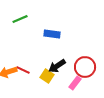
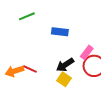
yellow square: (47, 76) -> (64, 79), moved
pink rectangle: (75, 83) -> (87, 52), moved

